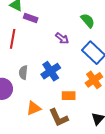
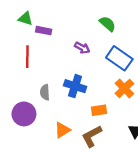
blue cross: (51, 71) -> (75, 86), turned -30
brown L-shape: (59, 118) -> (92, 136), turned 95

